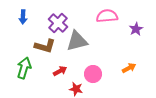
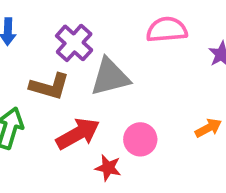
red arrow: (60, 71) -> (78, 134), size x1.6

